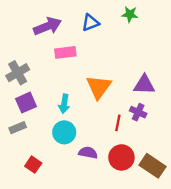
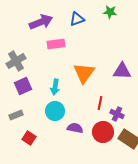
purple cross: (138, 112) -> (117, 114), moved
gray rectangle: (18, 128) -> (16, 115), moved

